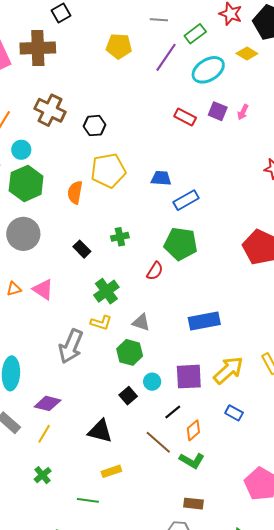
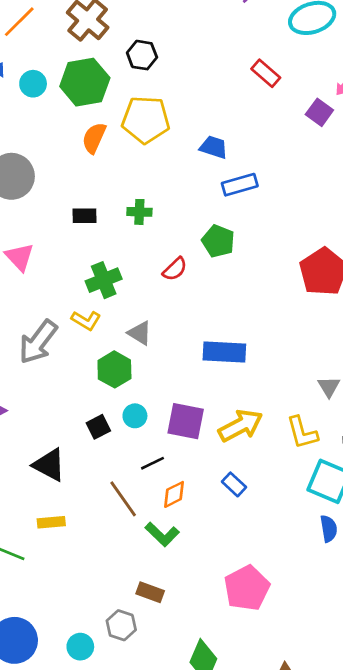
purple square: (218, 111) -> (319, 112), moved
cyan circle: (21, 150) -> (33, 84), moved
green hexagon: (26, 183) -> (85, 82), moved
green pentagon: (181, 244) -> (218, 241), size x0.7
black rectangle: (82, 249) -> (84, 216), turned -60

